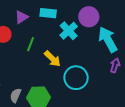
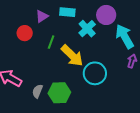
yellow arrow: (52, 59) -> (72, 56), size x1.4

